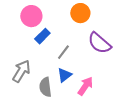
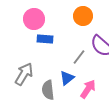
blue rectangle: (42, 36) -> (45, 39), turned 49
gray line: (63, 52) -> (79, 57), moved

